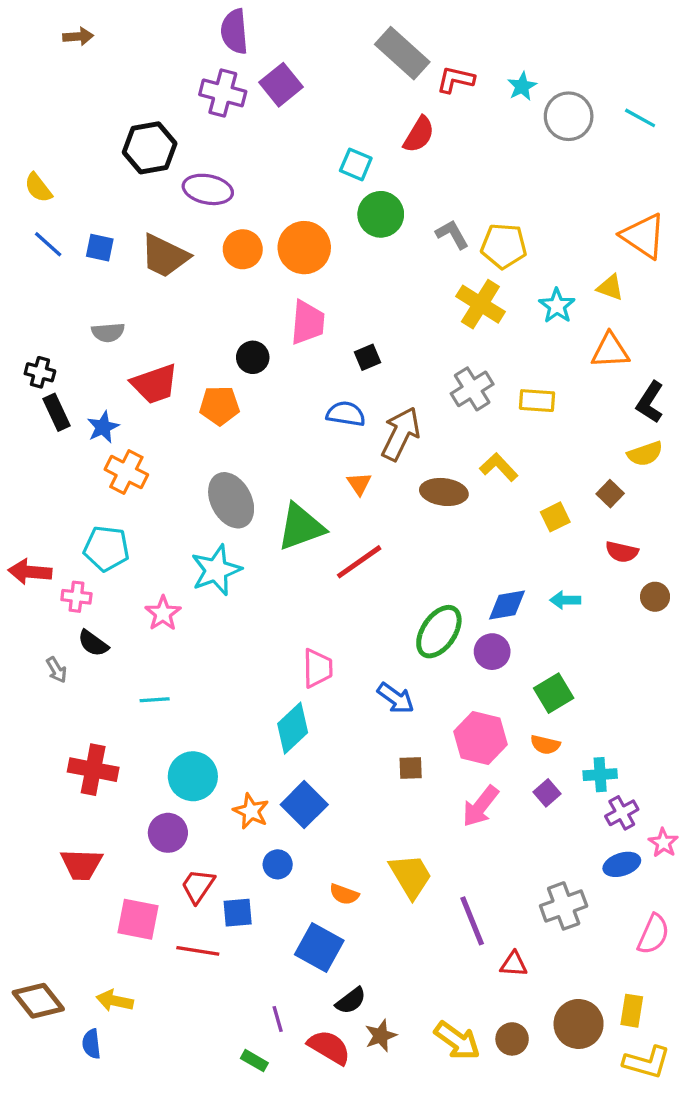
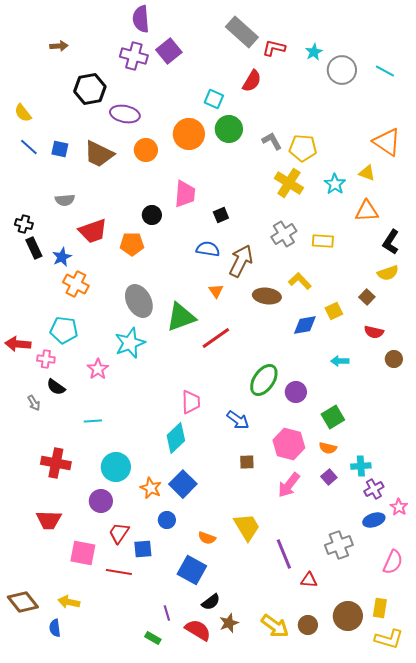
brown arrow: (78, 36) -> (59, 46), moved
orange circle: (304, 248) -> (189, 134), moved
blue diamond: (507, 605) -> (305, 325), moved

